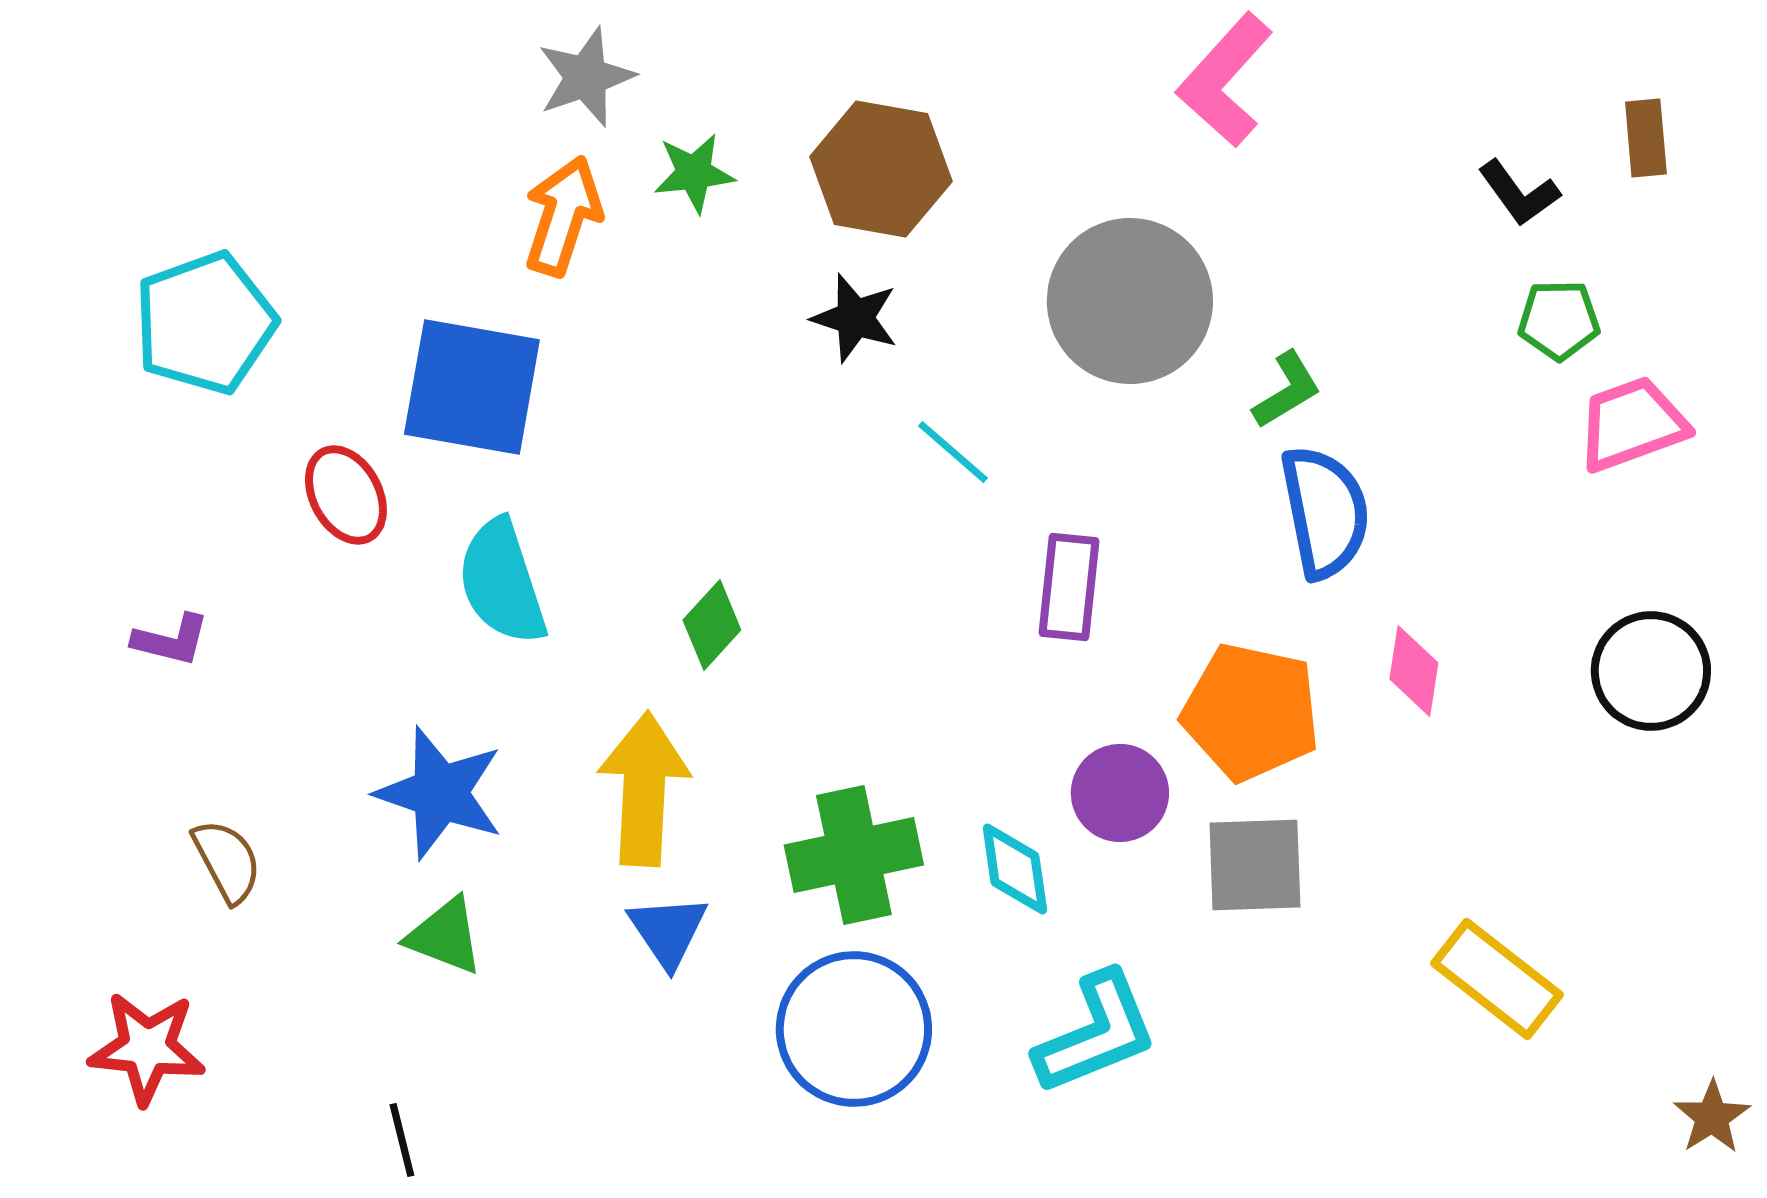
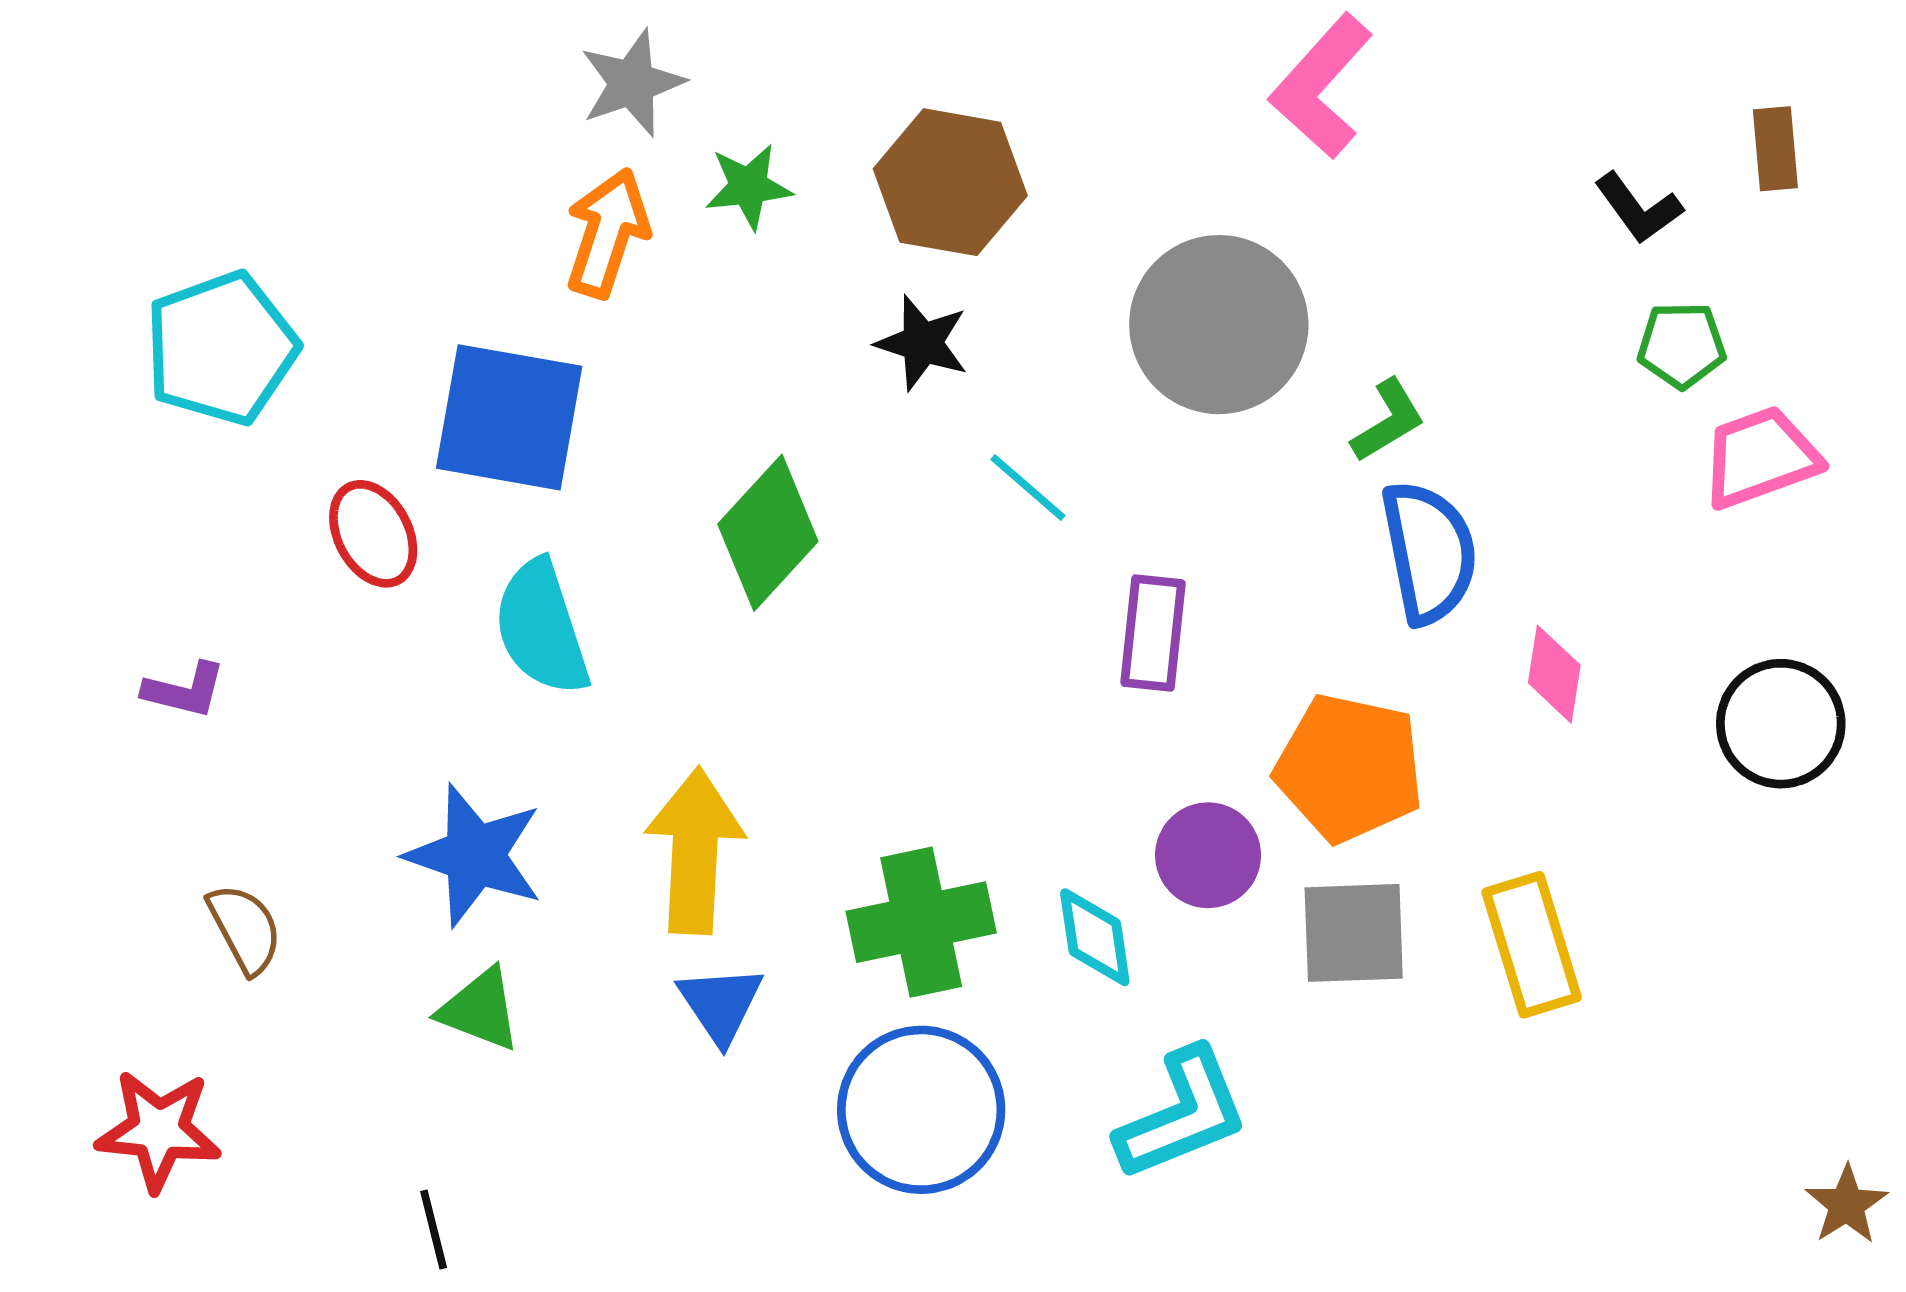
green diamond: (712, 625) -> (768, 533), moved, size x1.6
pink diamond: (1414, 671) -> (1554, 674), moved
yellow rectangle: (1497, 979) -> (1532, 945), moved, turned 35

